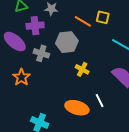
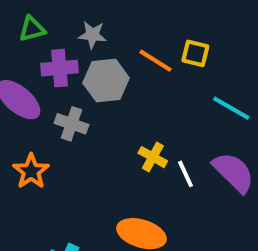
gray hexagon: (67, 42) -> (106, 80), moved
white line: (100, 101) -> (185, 174), moved

